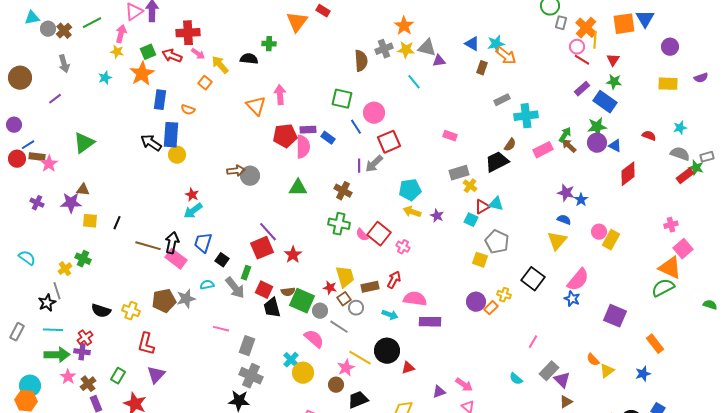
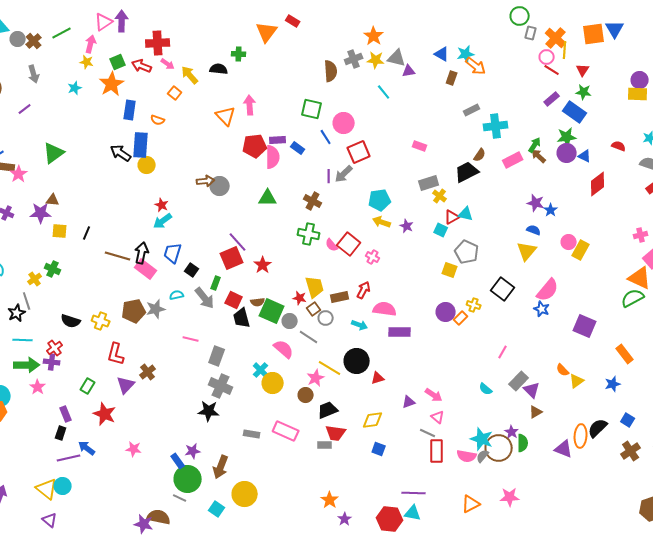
purple circle: (670, 47) -> (640, 80), moved
brown cross: (88, 384) -> (148, 372), moved

